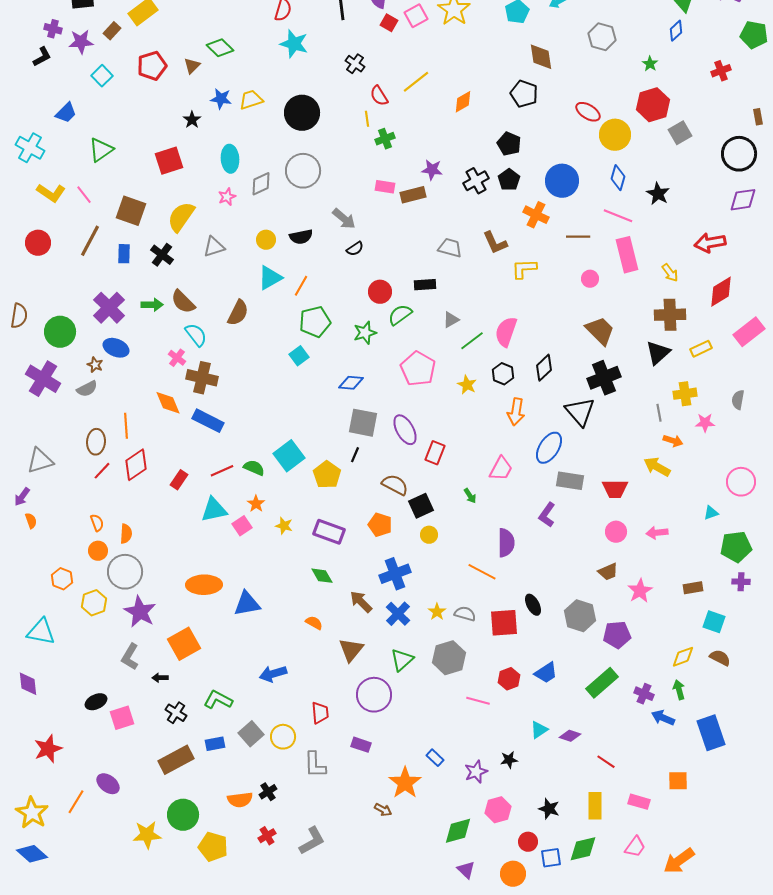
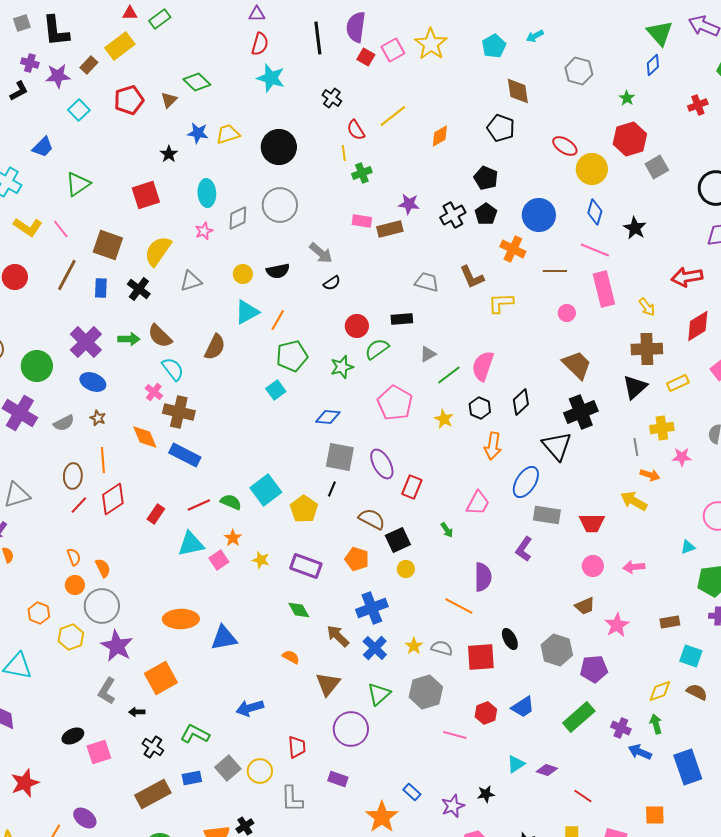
brown star: (95, 365) -> (98, 418), moved
orange semicircle: (126, 534) -> (103, 568), turned -30

